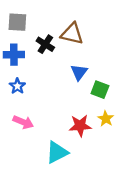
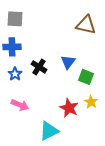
brown triangle: (72, 34) -> (86, 25), moved
black cross: (45, 44) -> (39, 67), moved
red star: (80, 126) -> (69, 108), turned 30

